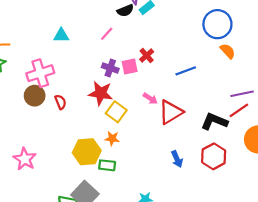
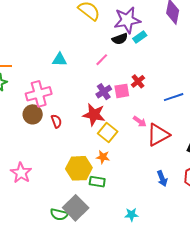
purple cross: (110, 68) -> (104, 92), turned 35

